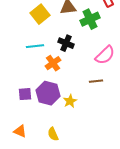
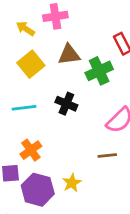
orange cross: (53, 63) -> (31, 150), moved
purple hexagon: (48, 93) -> (38, 190), moved

